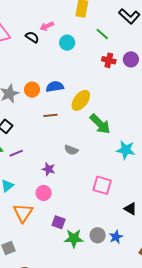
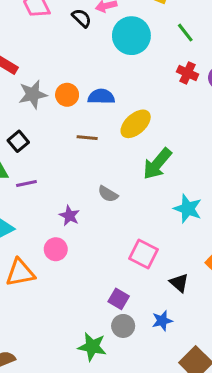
cyan circle: (67, 43) -> (131, 36), size x1.6
green arrow: (100, 124) -> (157, 164), turned 75
black triangle: (130, 209) -> (179, 283), moved
orange triangle: (23, 213) -> (20, 273), turned 35
purple square: (59, 222) -> (119, 299), moved
blue star: (116, 237) -> (162, 321), moved
green star: (74, 238) -> (92, 347), moved

